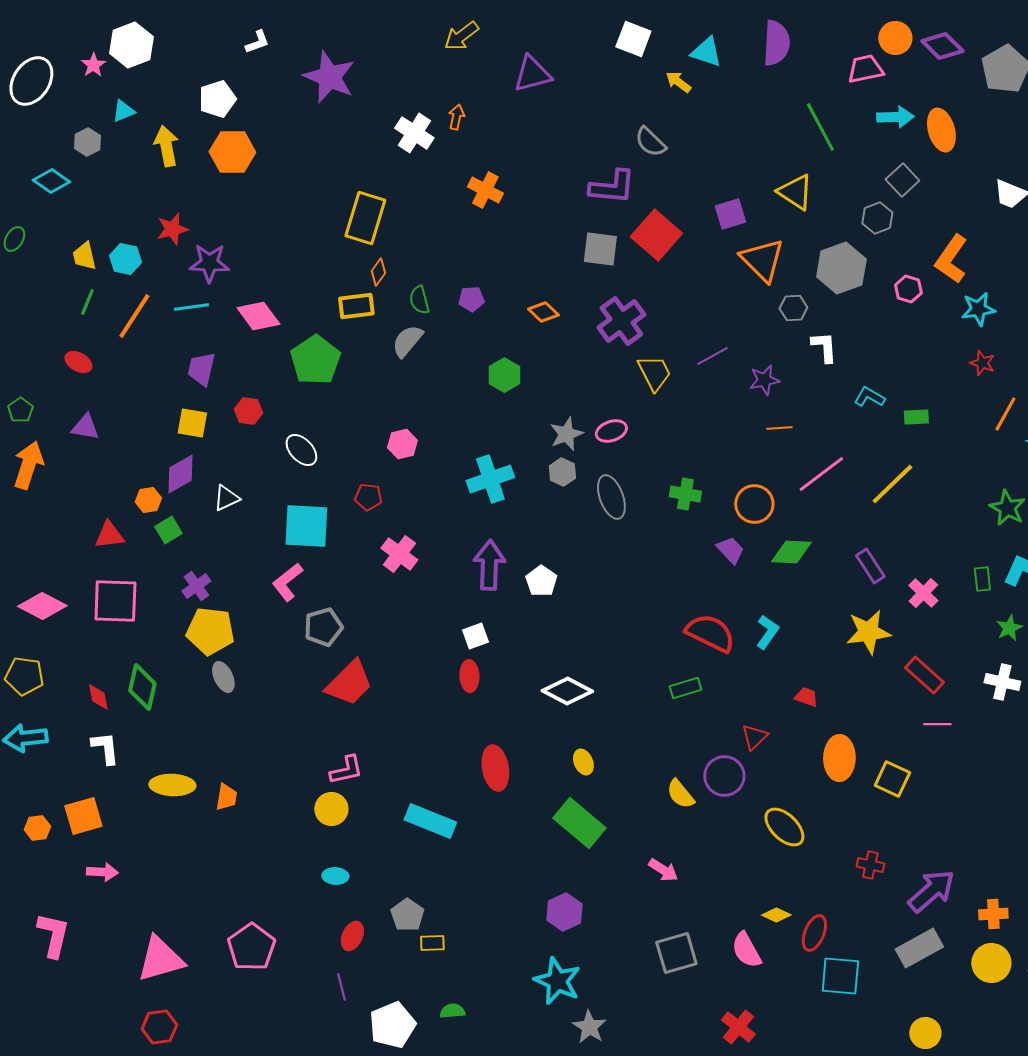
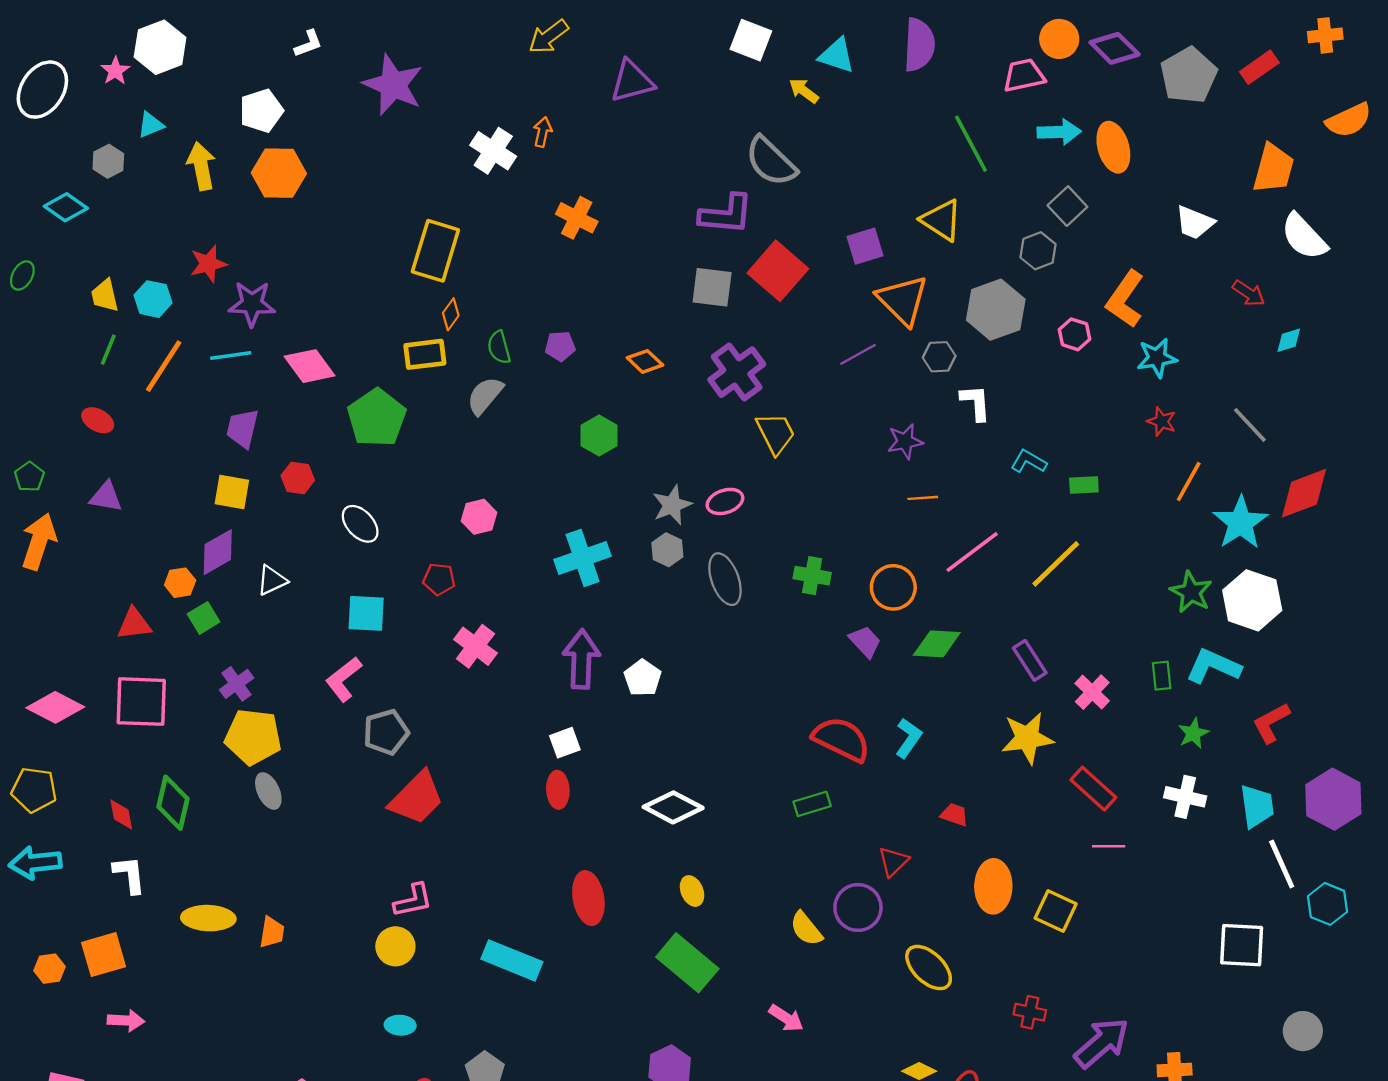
gray semicircle: (650, 142) -> (771, 161), size x1.4
purple line: (712, 356) -> (858, 354), moved
cyan square: (306, 526) -> (366, 613), size x0.7

